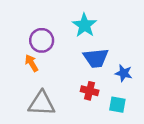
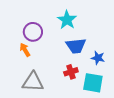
red cross: (90, 91) -> (71, 72), turned -32
cyan square: (117, 105) -> (93, 83), size x1.5

